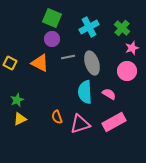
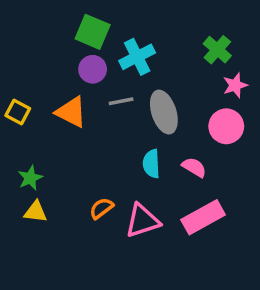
cyan cross: (89, 27) -> (137, 57), moved
cyan semicircle: (85, 92) -> (151, 164), size x0.7
orange semicircle: (57, 117) -> (101, 208), turned 72
yellow triangle: (20, 119) -> (36, 212), turned 32

